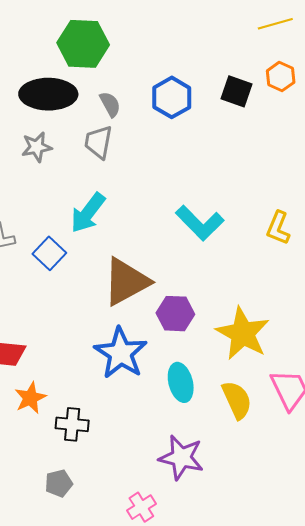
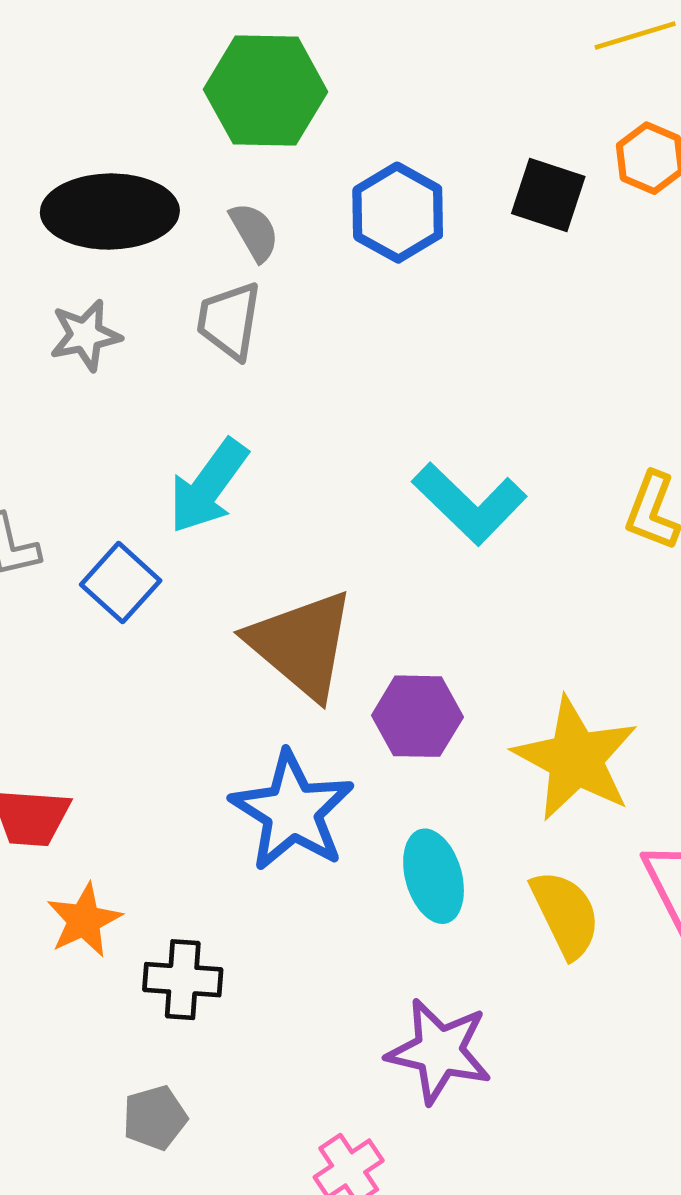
green hexagon: (83, 44) -> (266, 91), moved
brown triangle: (126, 282) -> (301, 644), turned -50

